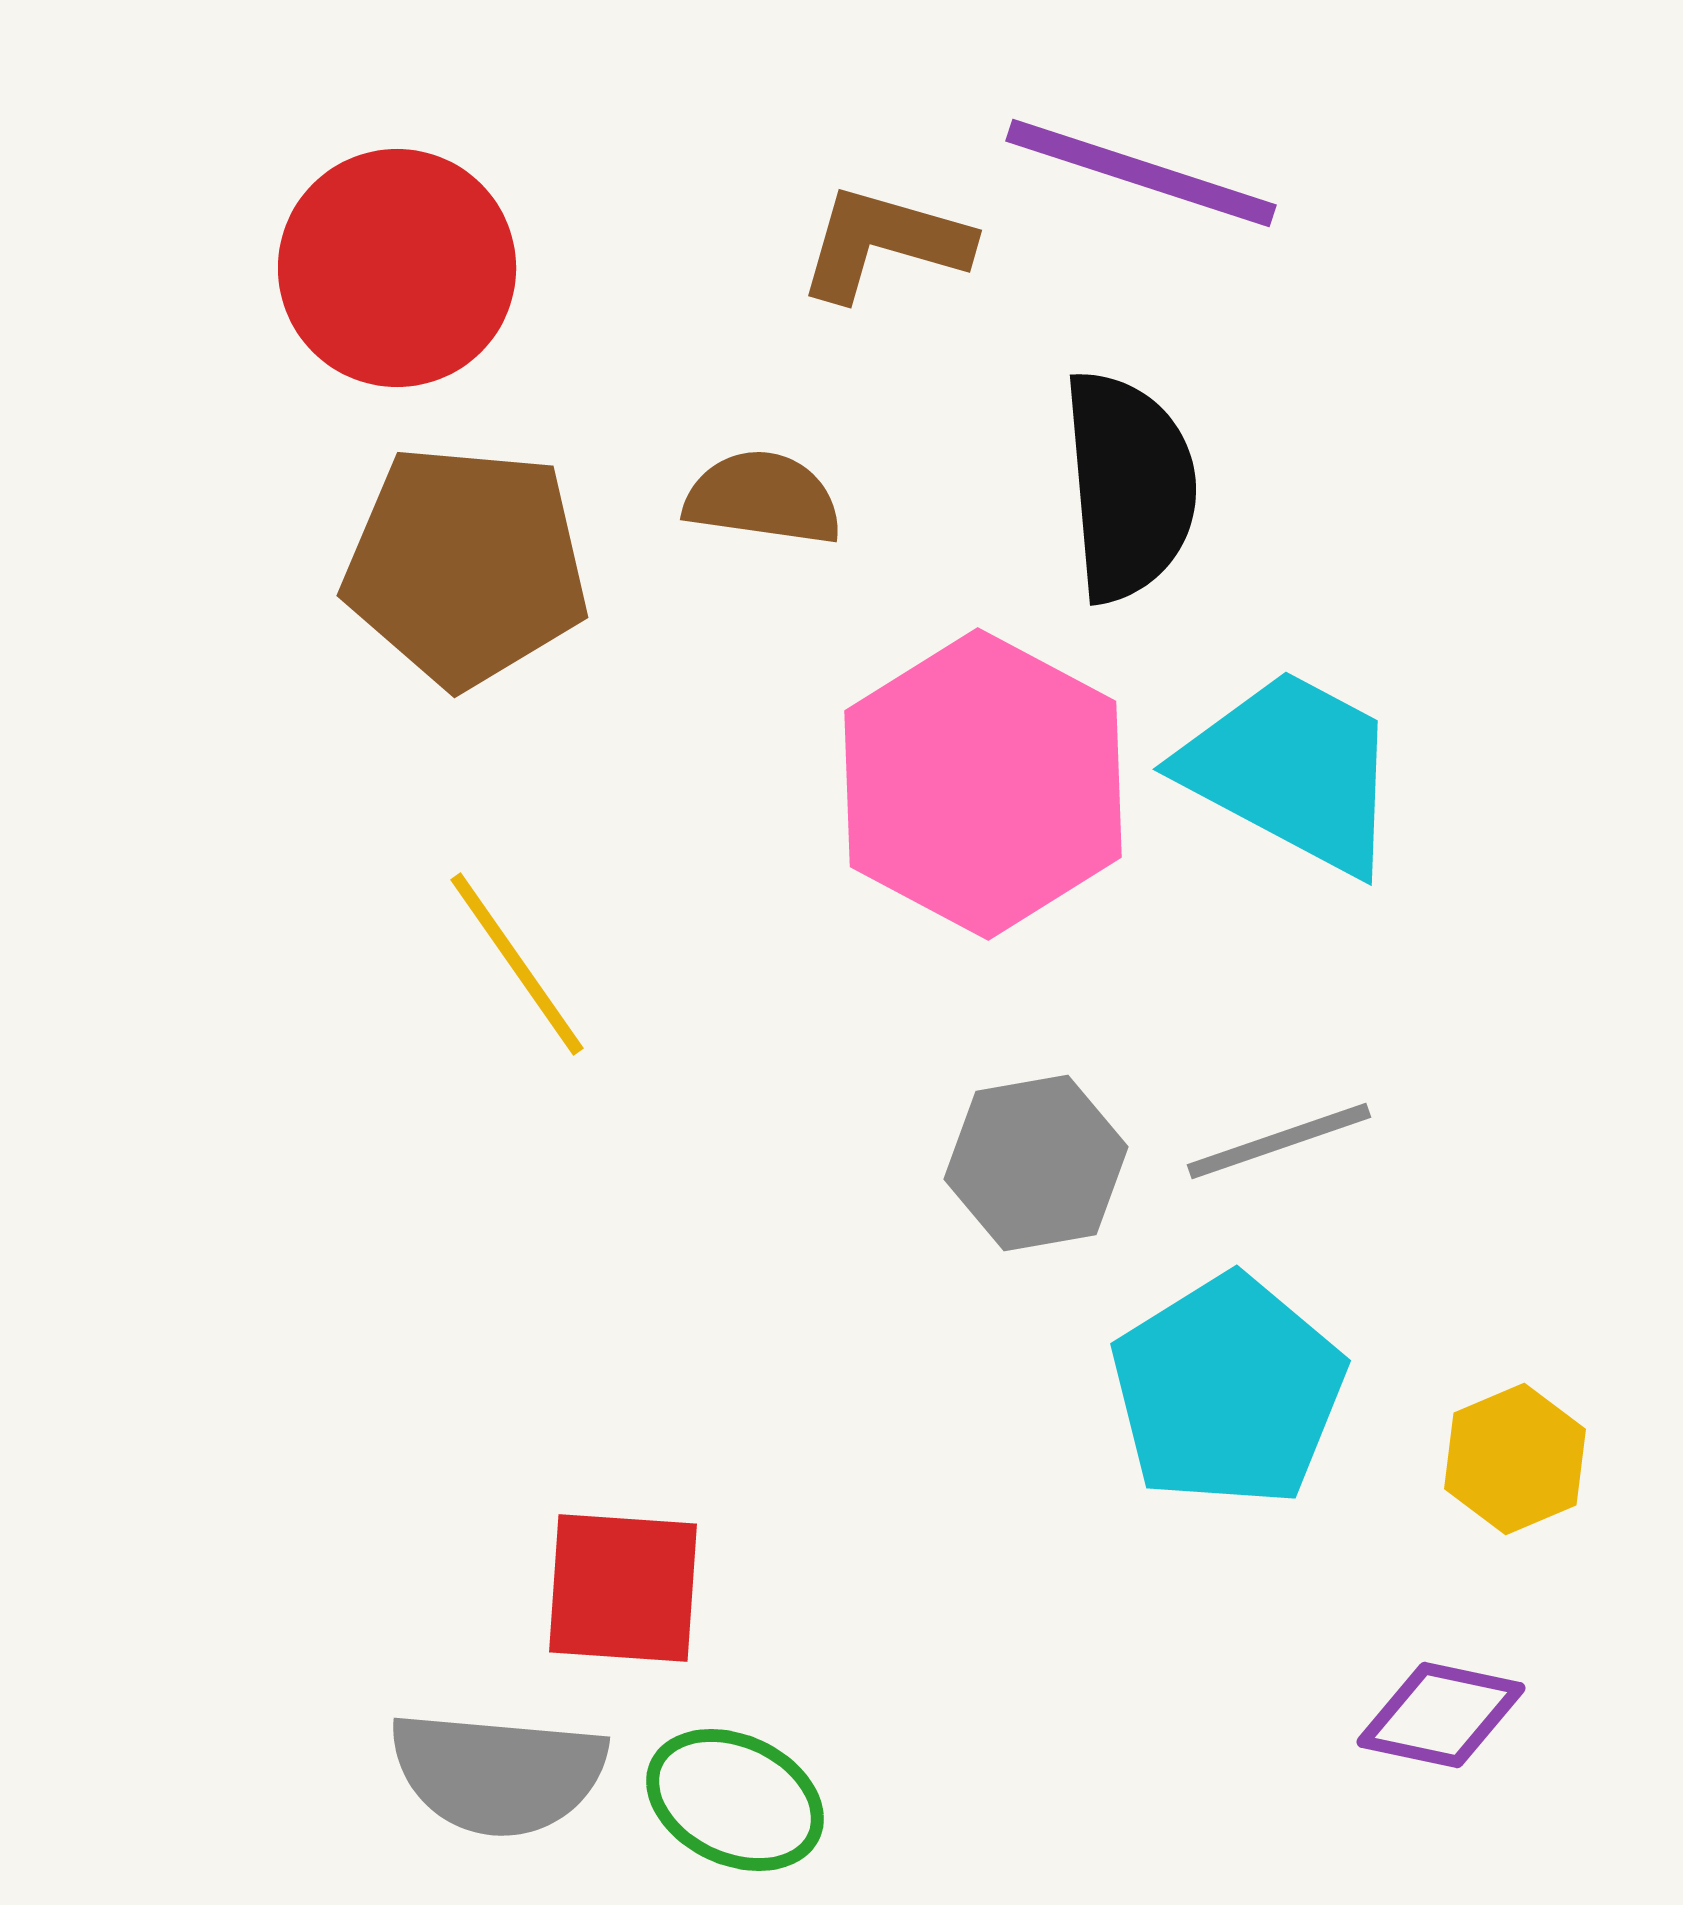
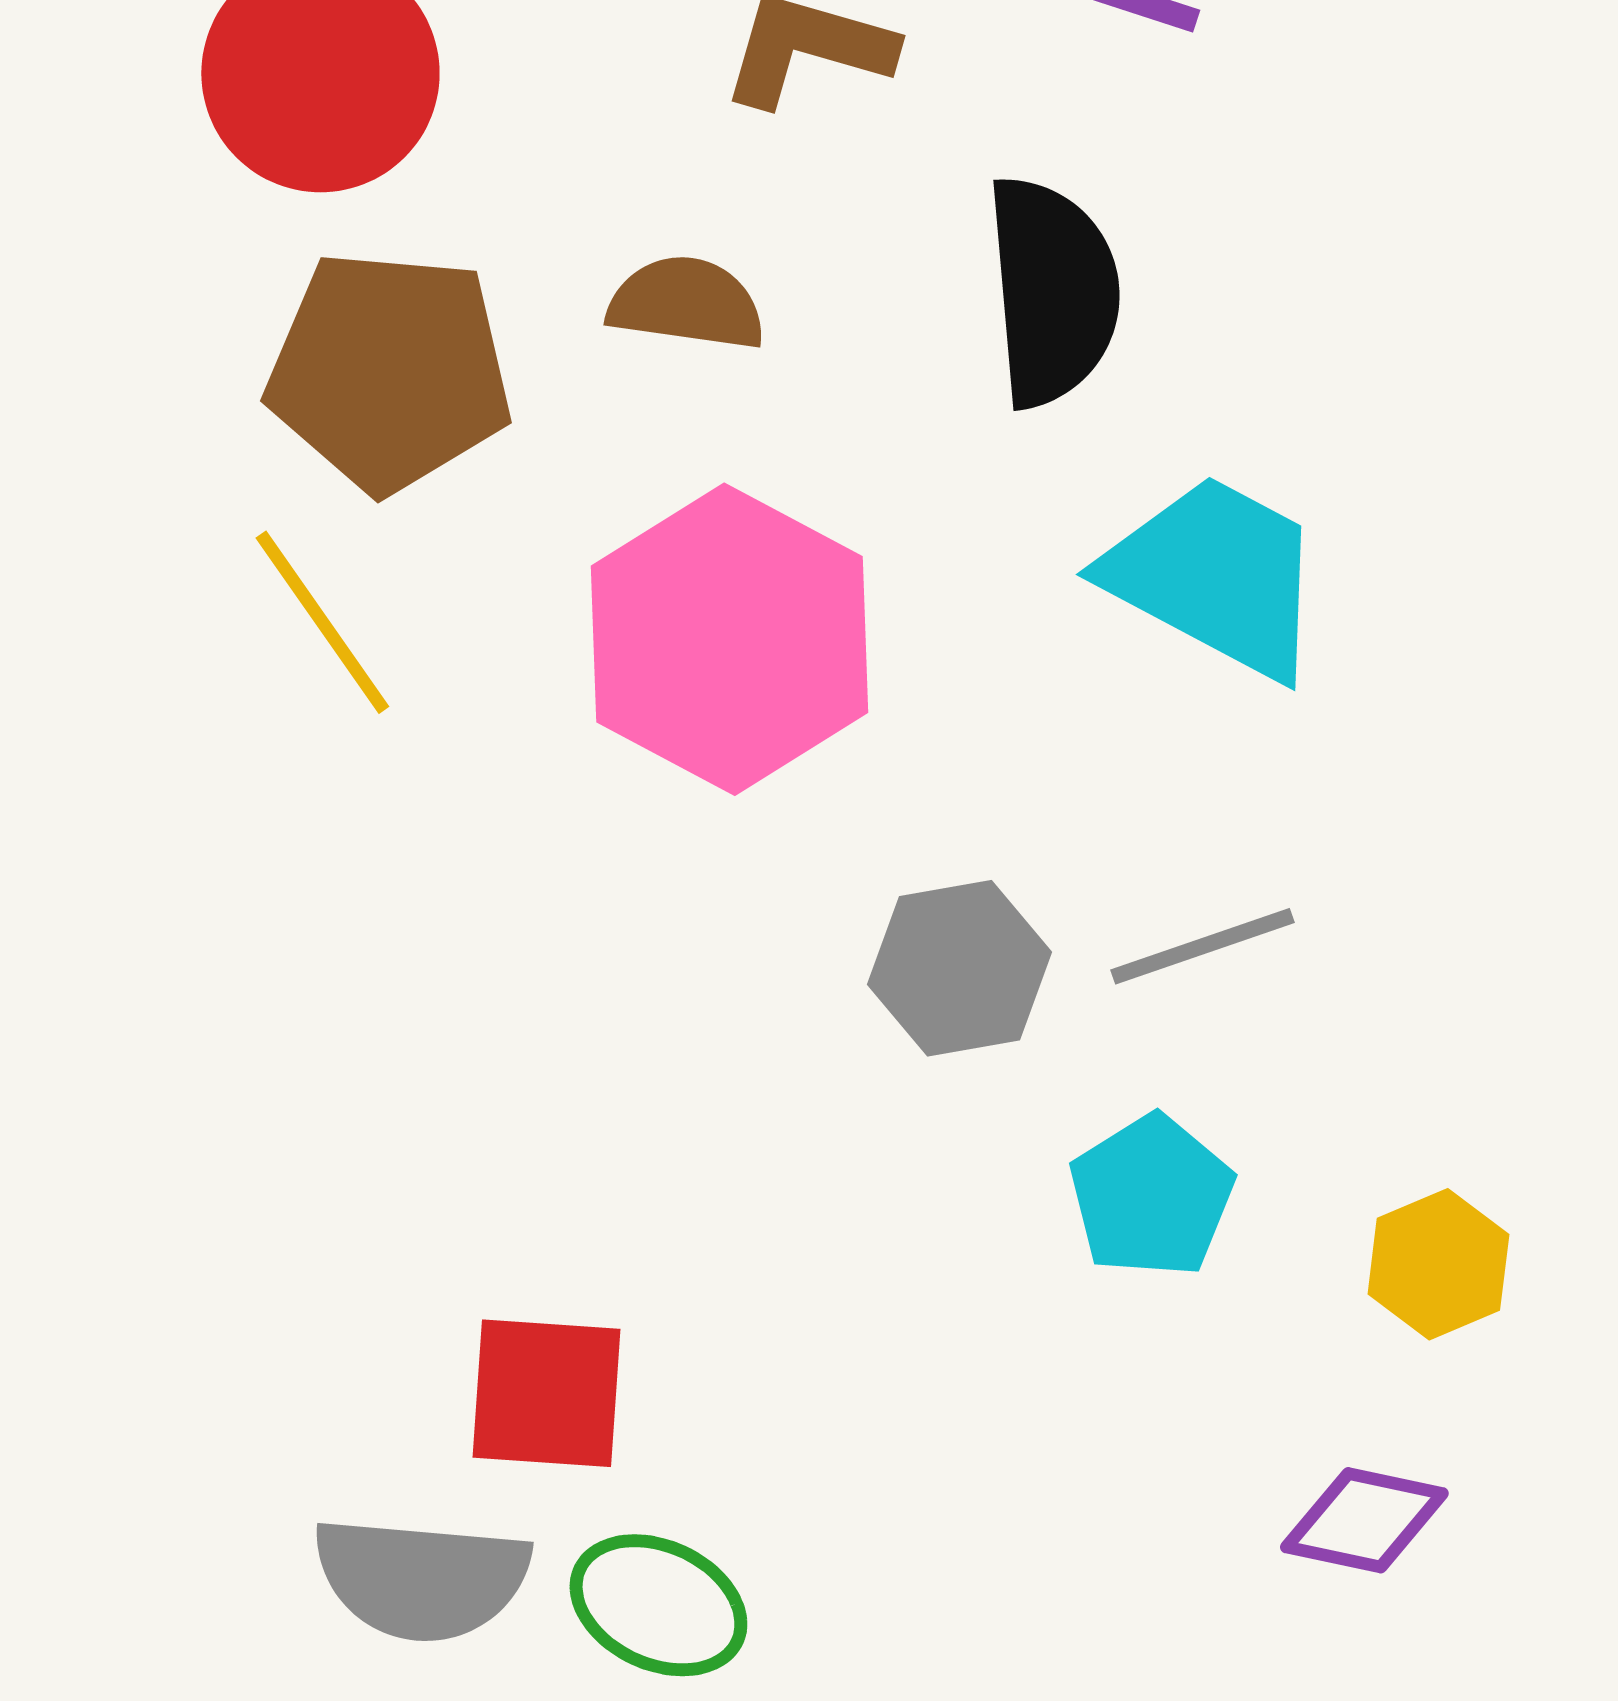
pink hexagon: (983, 784) -> (729, 639), moved
yellow line: (517, 964) -> (322, 622), moved
cyan pentagon: (1228, 1391) -> (1151, 1196), size x0.7

